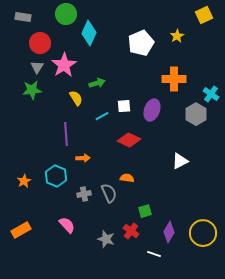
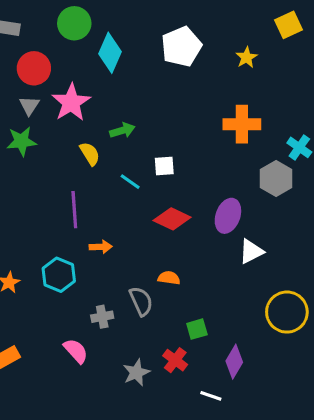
white pentagon: (141, 43) -> (181, 47), moved
purple ellipse: (152, 110) -> (228, 216), moved
cyan line: (102, 116) -> (130, 182), turned 64
gray cross: (84, 194) -> (102, 317), moved
yellow circle: (203, 233) -> (287, 312), moved
gray star: (106, 239) -> (136, 373), turned 30

